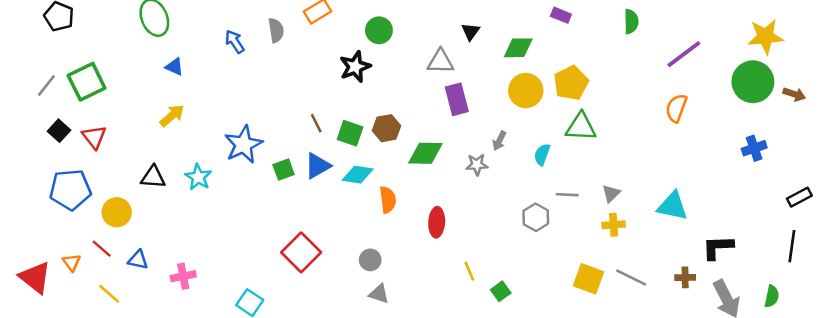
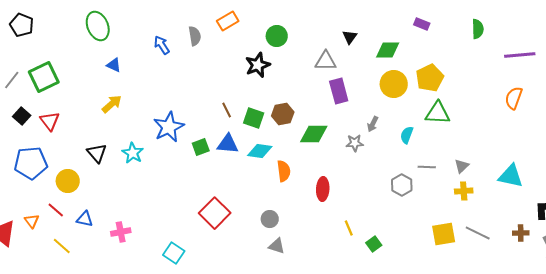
purple line: (684, 54) -> (520, 55), turned 32
blue triangle: (317, 166) -> (228, 144), turned 35
black triangle: (153, 177) -> (97, 153), turned 45
yellow square: (589, 279) -> (444, 234), turned -30

